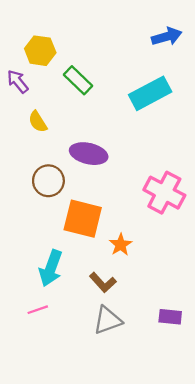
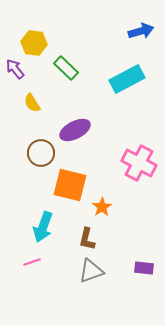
purple ellipse: (89, 154) -> (75, 130), turned -40
brown L-shape: (103, 282) -> (87, 239), turned 55

